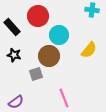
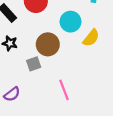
cyan circle: (59, 35) -> (71, 22), moved

